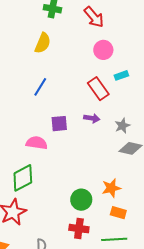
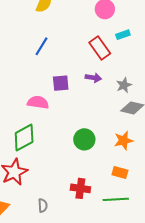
orange star: (111, 188) -> (124, 141), moved
green circle: (81, 200) -> (84, 139), moved

